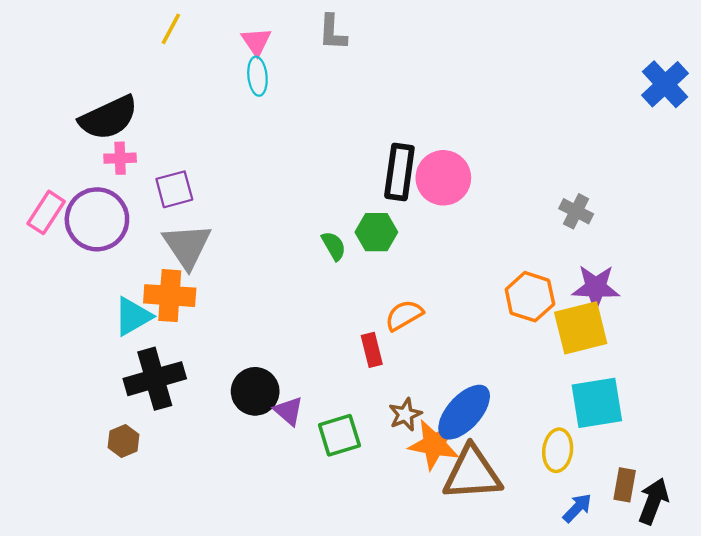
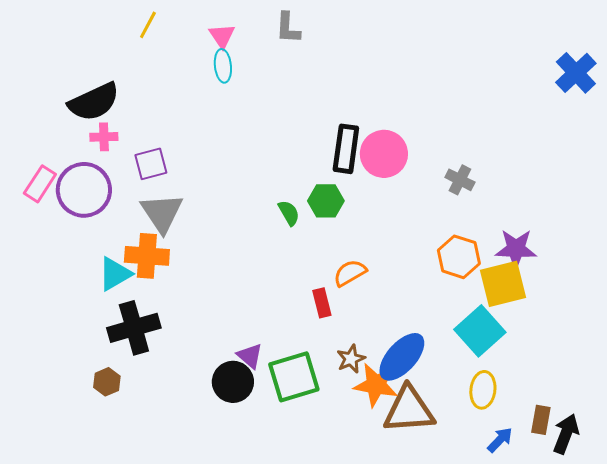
gray cross: (576, 211) -> (460, 180), moved
black circle: (255, 391) -> (233, 382), moved
cyan square: (597, 403) -> (480, 331), moved, turned -33
green square: (339, 435) -> (294, 377), size x1.4

